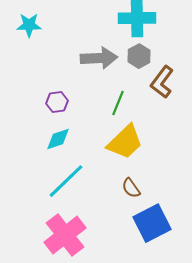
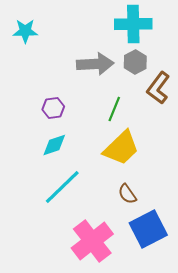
pink cross: (65, 235) -> (92, 241), moved

